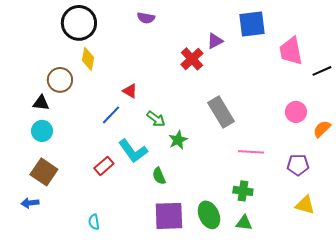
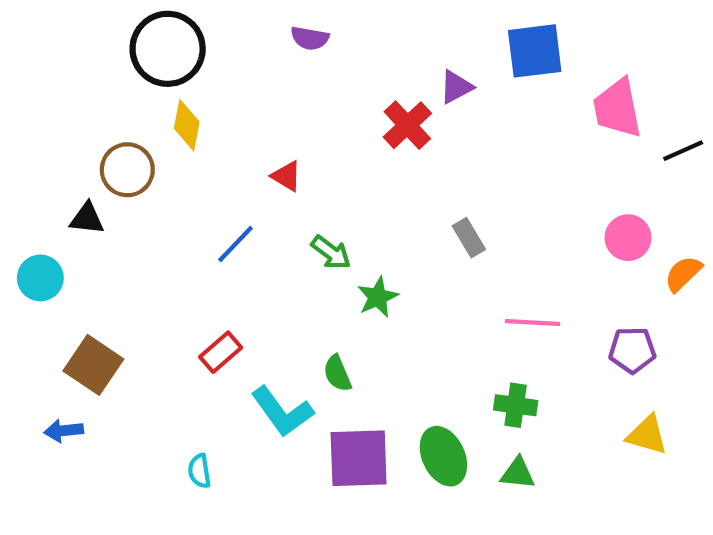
red triangle: (130, 91) -> (286, 176), moved
gray rectangle: (221, 112) -> (469, 238), size x0.6
cyan circle: (42, 131) -> (40, 278), moved
cyan L-shape: (133, 151) -> (282, 412), moved

